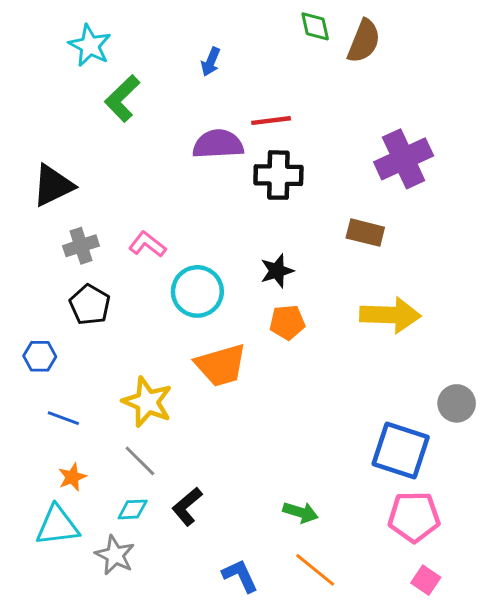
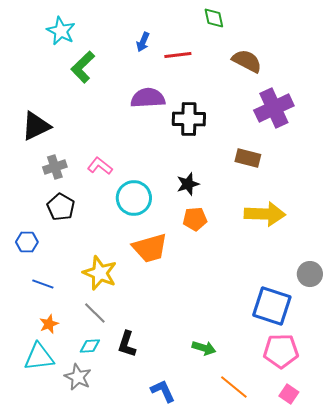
brown semicircle: (364, 41) -> (247, 61), moved, turned -84
red line: (271, 121) -> (178, 55), moved
black L-shape: (187, 506) -> (127, 344), turned -32
orange line: (315, 570) -> (234, 387), moved

